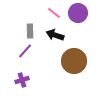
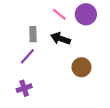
brown circle: (74, 61) -> (81, 67), size x0.7

